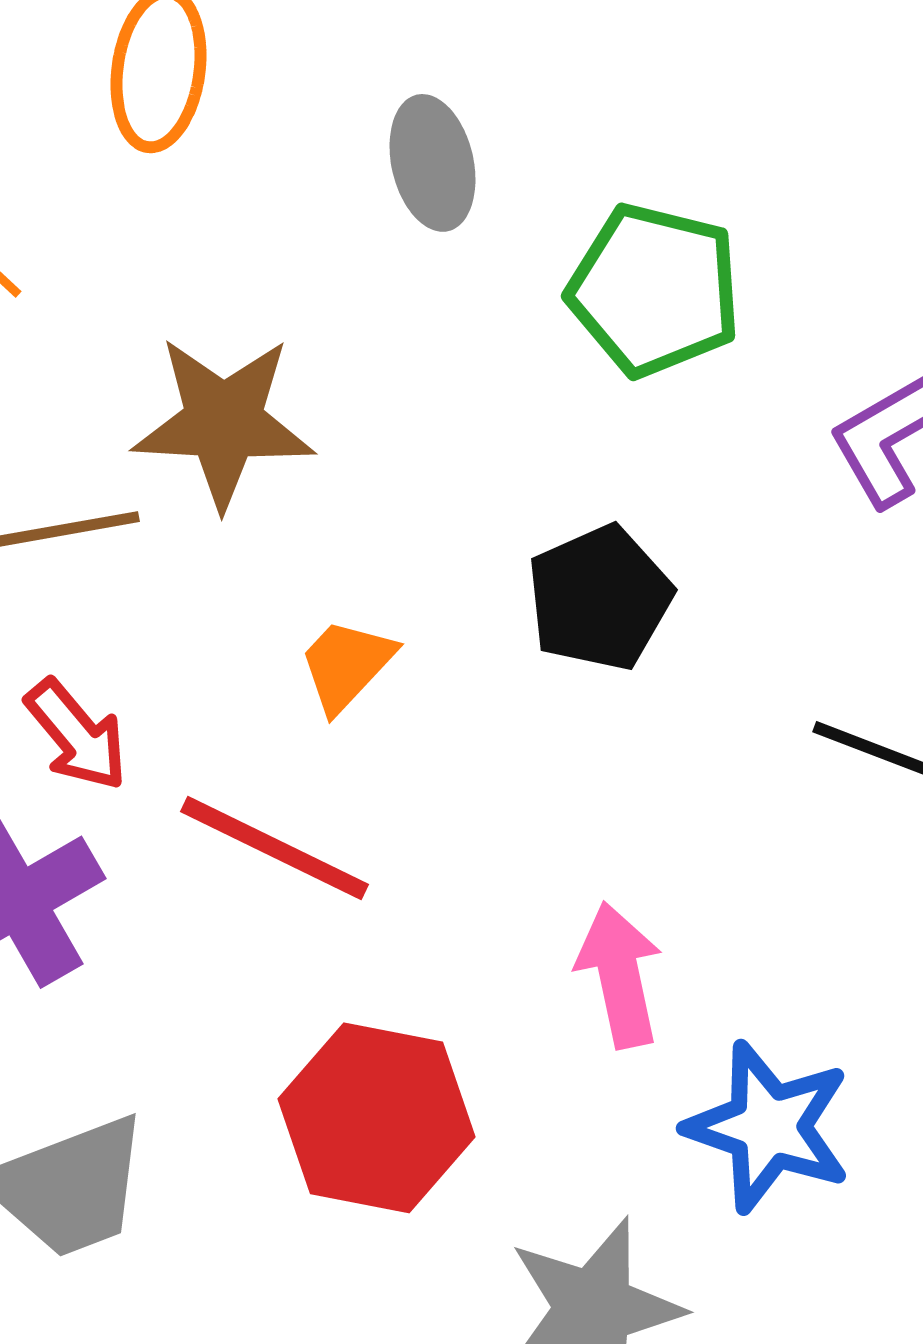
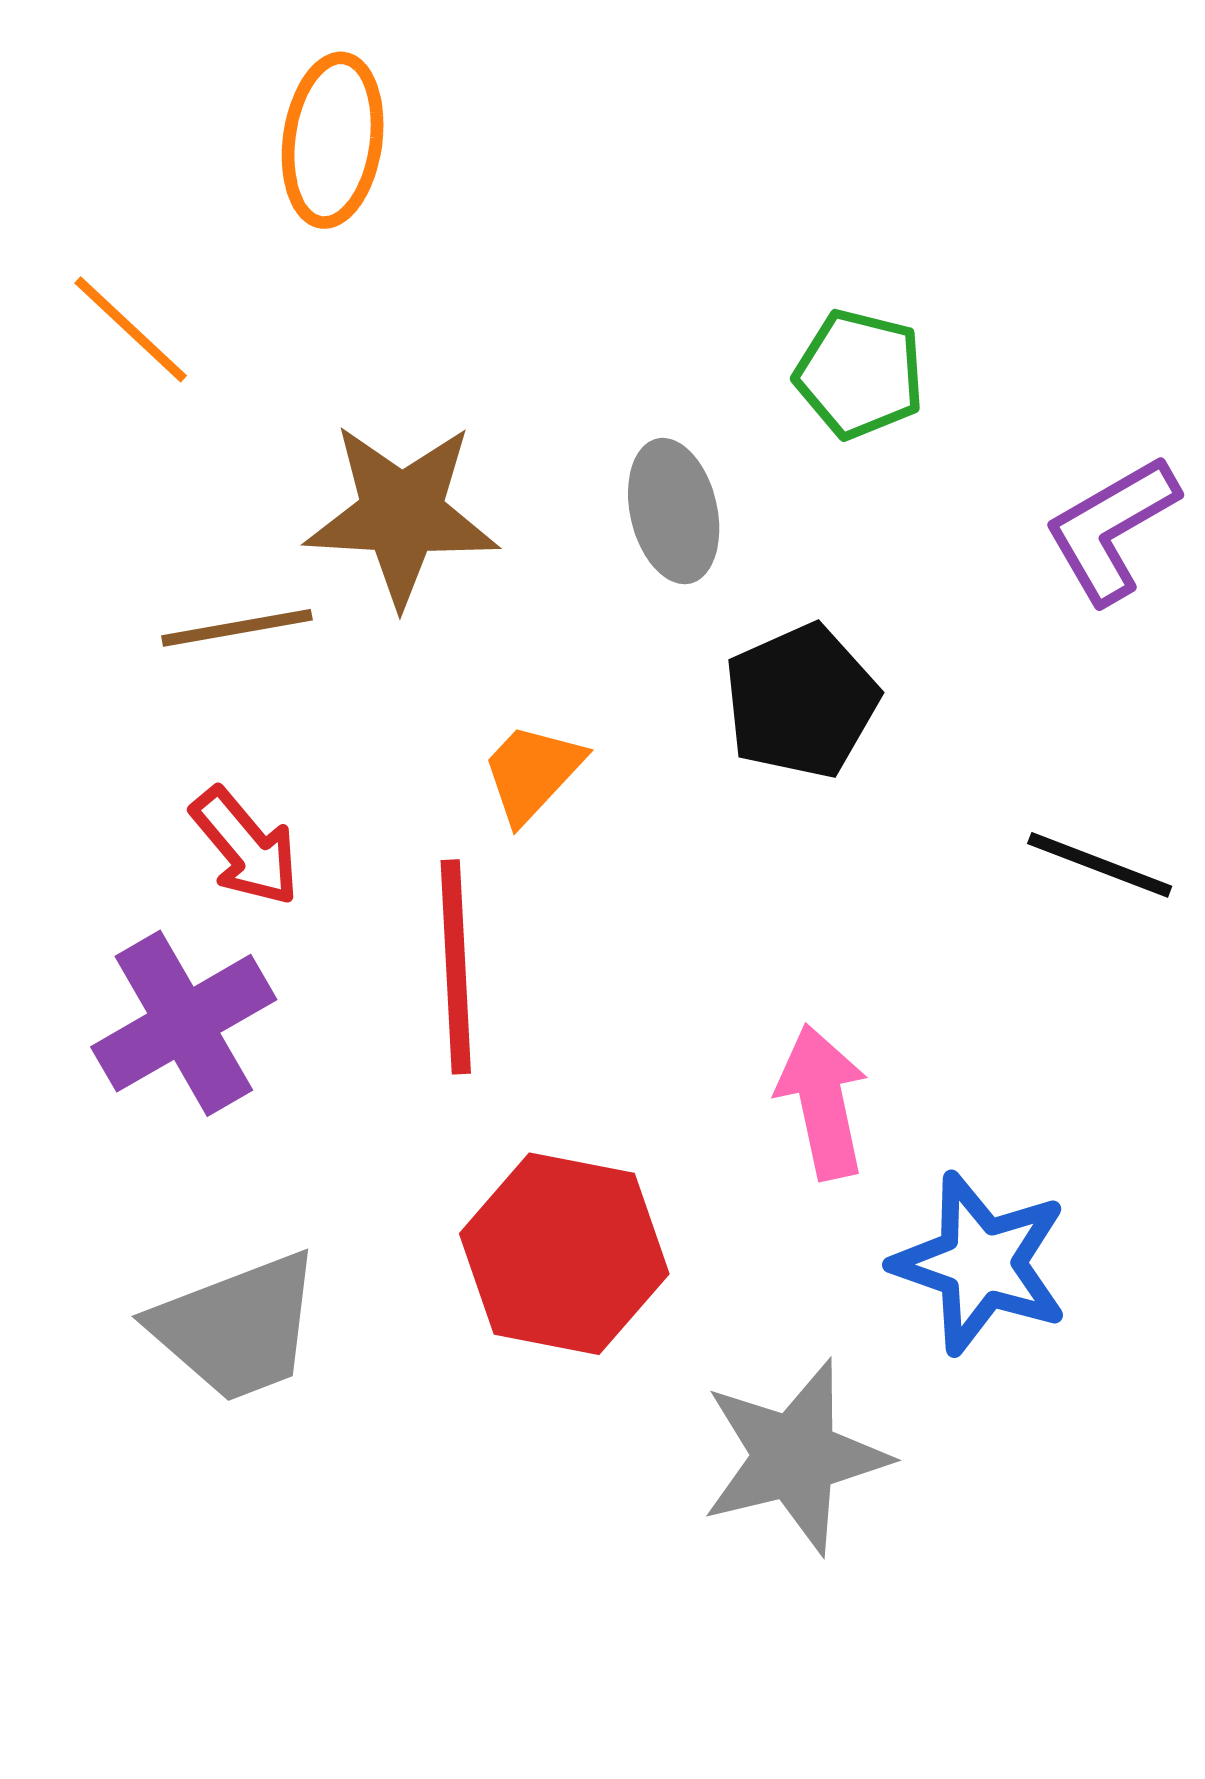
gray ellipse: (432, 163) -> (674, 511), moved
green pentagon: (654, 290) -> (860, 374), size x0.7
red line: (274, 848) -> (456, 967), turned 61

